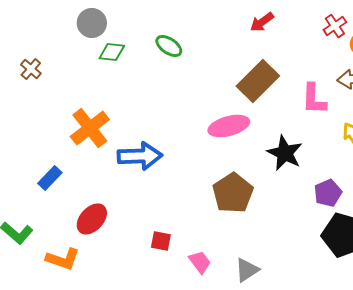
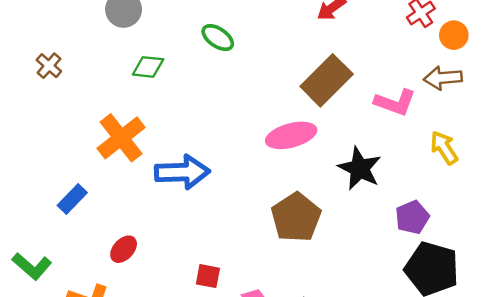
green diamond: (112, 52) -> (148, 67), moved
pink L-shape: (314, 99) -> (395, 102), turned -72
red ellipse: (92, 219) -> (124, 249), size x0.7

